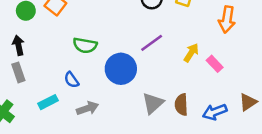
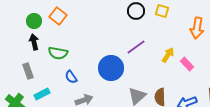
black arrow: (18, 45) -> (34, 42), moved
green semicircle: (85, 45) -> (58, 53), moved
cyan rectangle: (48, 102) -> (42, 94), moved

